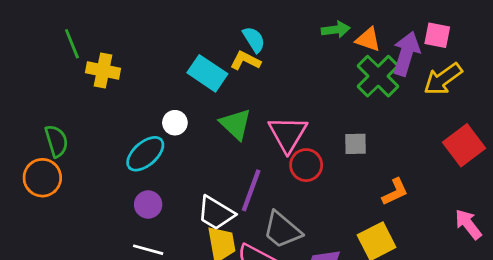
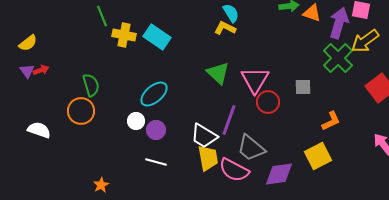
cyan rectangle: (207, 73) -> (157, 37), moved
green cross: (378, 76) -> (338, 58), moved
white circle: (175, 123) -> (136, 121), moved

